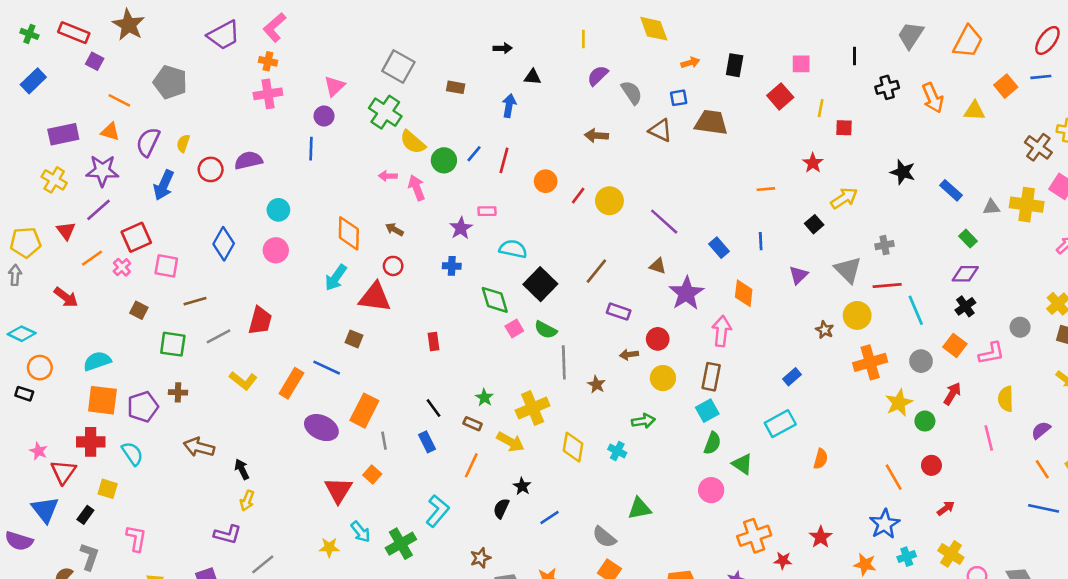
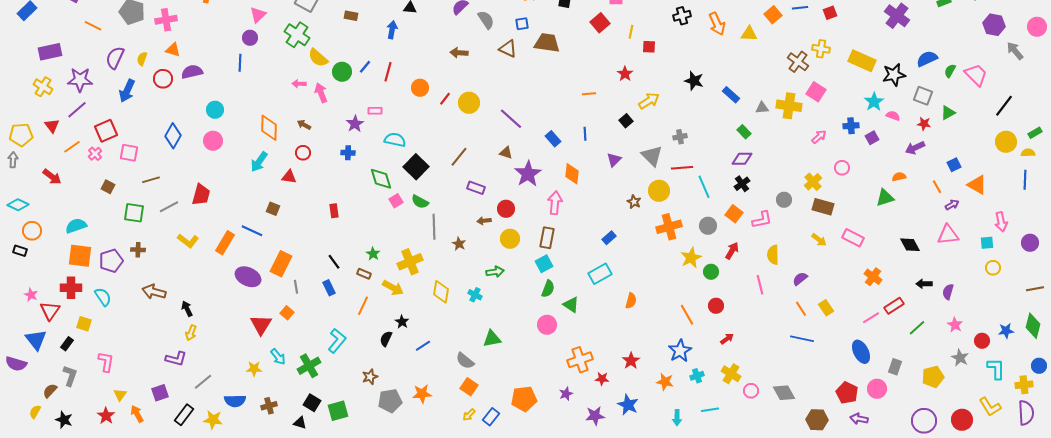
pink cross: (268, 94) -> (166, 20), moved
orange triangle: (110, 132) -> (173, 50), moved
red triangle: (375, 297) -> (289, 177), size x0.6

